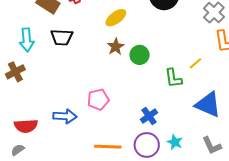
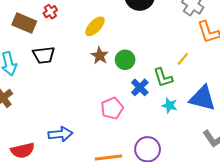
pink pentagon: (98, 100) -> (112, 108), moved
blue cross: (149, 116) -> (140, 87), moved
cyan star: (175, 142) -> (170, 105), moved

